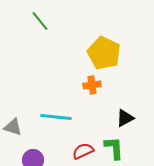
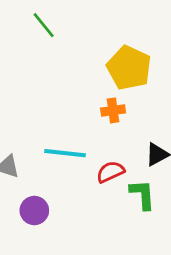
red semicircle: (83, 151) -> (110, 172), moved

